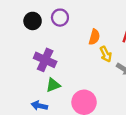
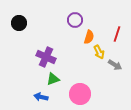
purple circle: (60, 18) -> (75, 20), moved
black circle: (33, 21) -> (19, 23), moved

